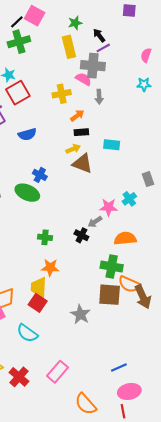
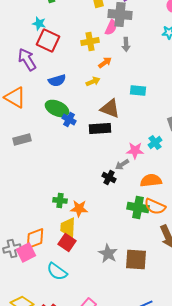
pink semicircle: (84, 79) -> (111, 27), turned 84
red square: (18, 93) -> (48, 40), turned -35
black rectangle: (81, 132) -> (100, 128), moved, size x1.5
yellow arrow: (73, 149) -> (93, 81), moved
green ellipse: (27, 193) -> (57, 108), moved
green cross: (45, 237) -> (60, 200), moved
orange semicircle: (129, 284) -> (155, 206), moved
brown square: (110, 295) -> (136, 259), moved

